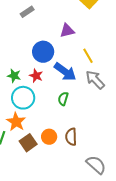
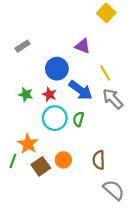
gray rectangle: (27, 12) -> (23, 46), moved
purple triangle: (67, 31) -> (83, 46), turned 35
cyan circle: (23, 98) -> (55, 118), moved
brown semicircle: (71, 137) -> (99, 160), moved

